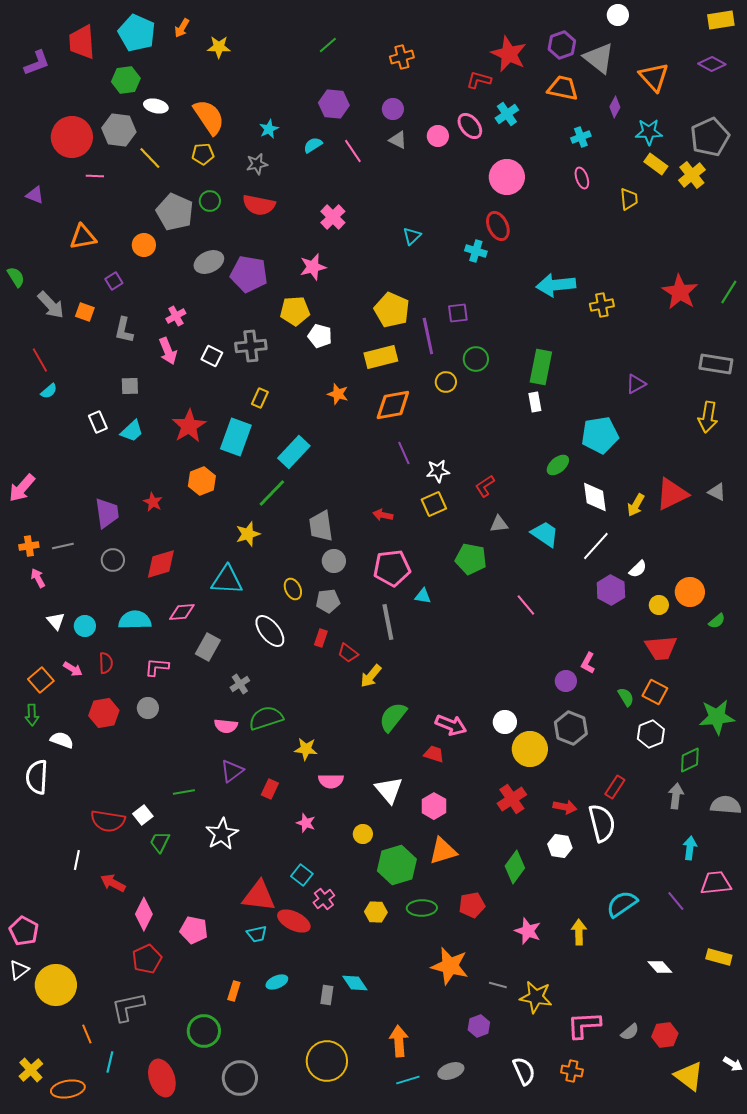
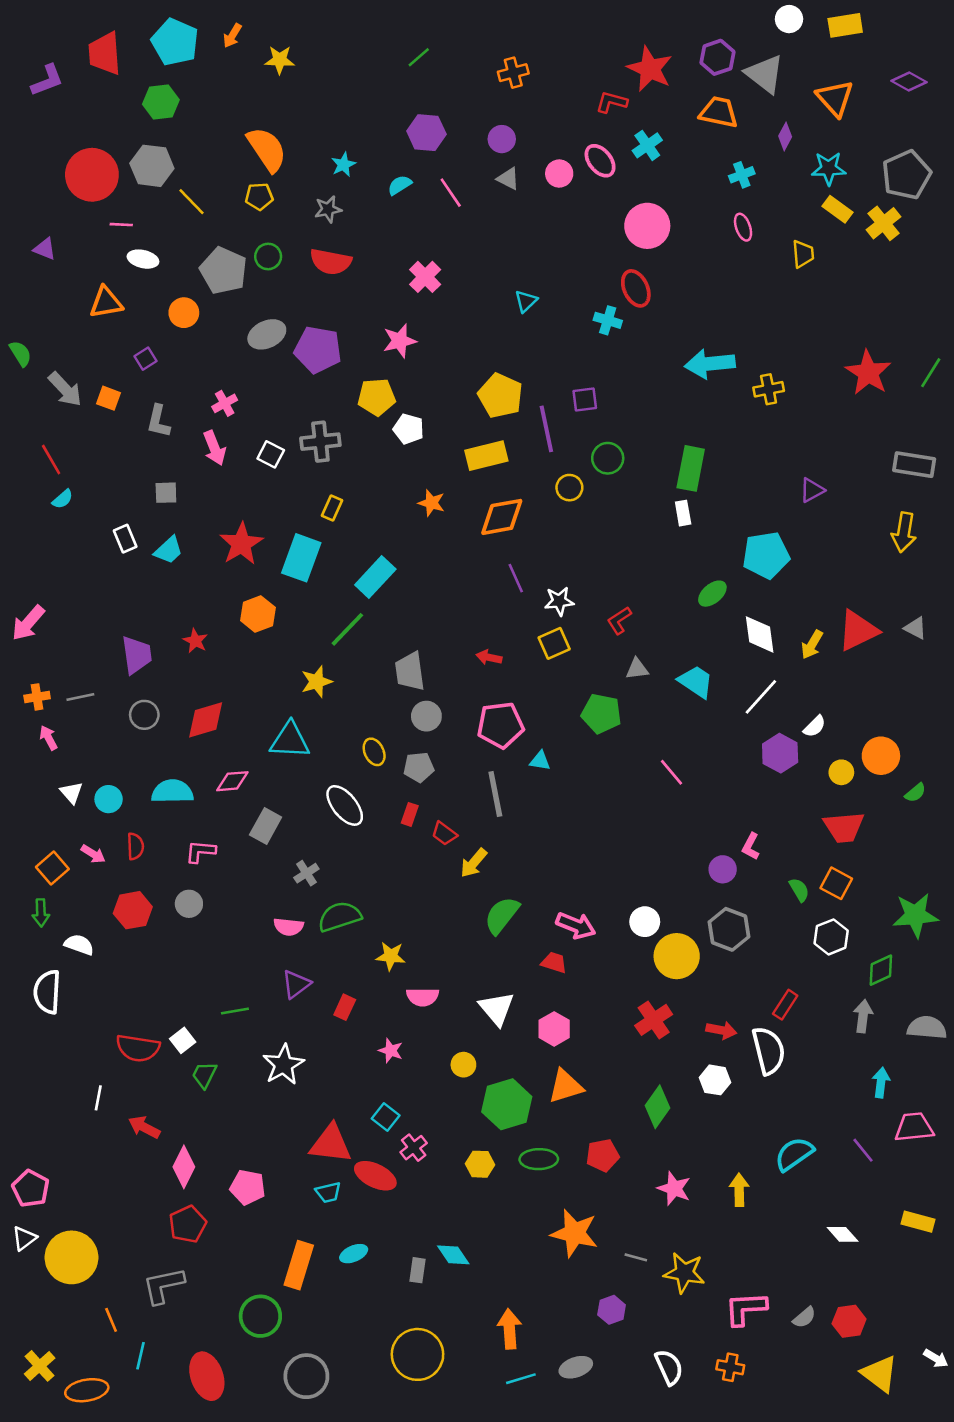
yellow rectangle: (721, 20) -> (845, 25), moved
white ellipse: (156, 106) -> (143, 259), moved
orange rectangle: (234, 991) -> (299, 1265), size x1.8

